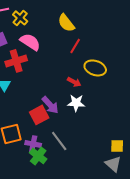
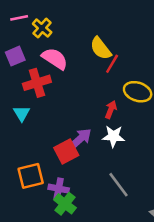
yellow semicircle: (66, 23) -> (101, 48), moved
red arrow: (74, 82) -> (111, 110), turned -96
purple arrow: (50, 105) -> (80, 139), turned -90
gray line: (59, 141) -> (118, 185), moved

